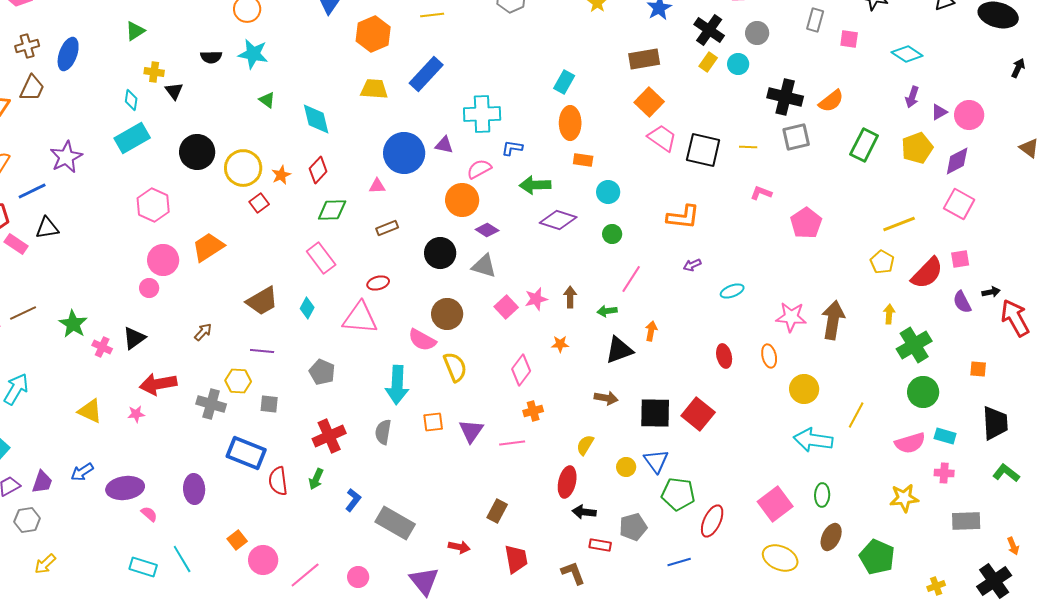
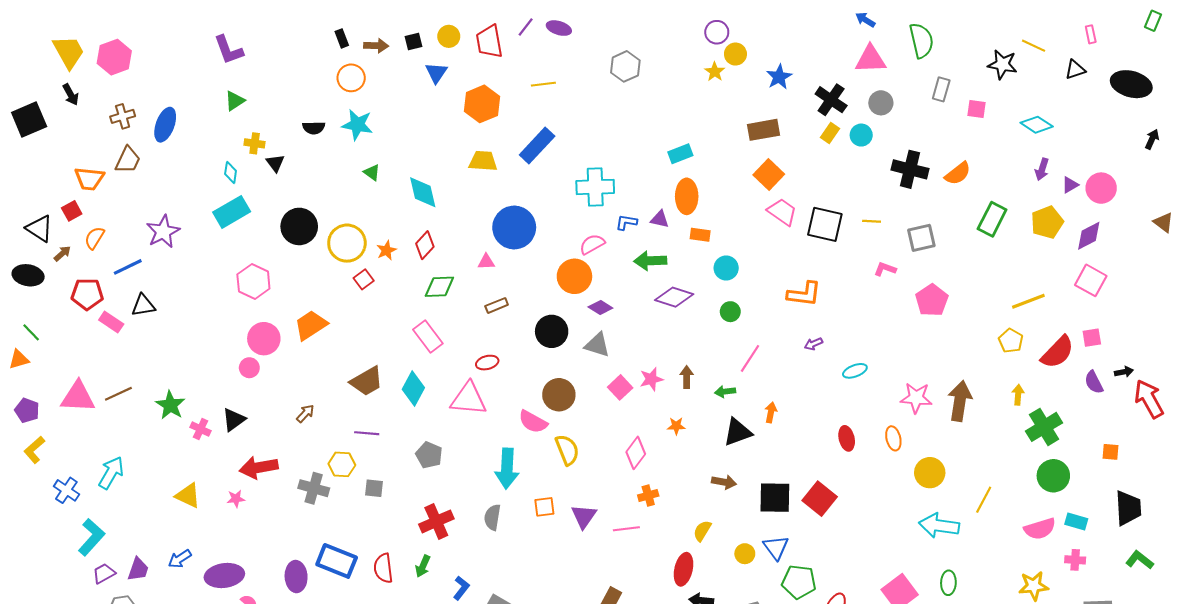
cyan rectangle: (564, 82) -> (680, 154), turned 40
gray square: (796, 137) -> (921, 238), moved
purple triangle: (444, 145) -> (660, 219), moved
cyan diamond: (307, 308) -> (413, 389), size x1.5
blue rectangle: (246, 453) -> (337, 561), moved

